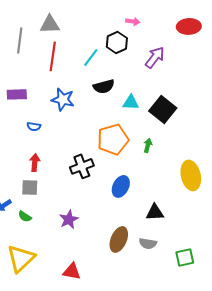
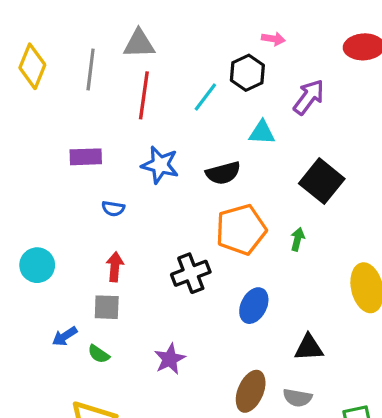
black semicircle: (104, 86) -> (223, 173), moved
cyan triangle: (131, 102) -> (262, 133), moved

